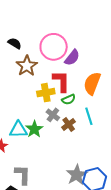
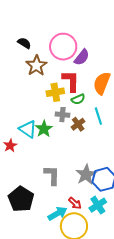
gray cross: (53, 115) -> (62, 115), turned -32
cyan triangle: (18, 130) -> (28, 129), turned 36
gray L-shape: (23, 175) -> (52, 175), moved

